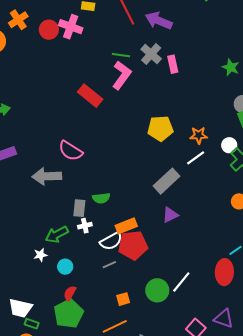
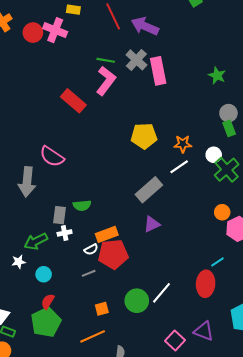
pink rectangle: (173, 64) -> (158, 71), size x1.5
gray arrow: (47, 176) -> (27, 182), turned -84
white semicircle: (111, 241) -> (91, 249), size x0.6

